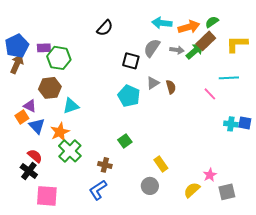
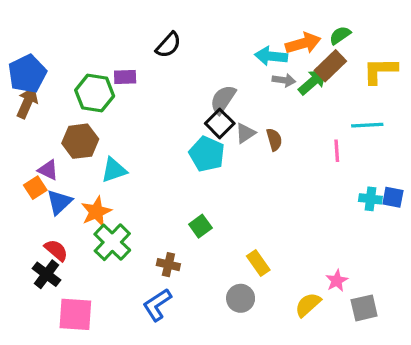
cyan arrow: (162, 23) -> (271, 56), moved
purple rectangle: (44, 48) -> (125, 77), moved
gray semicircle: (152, 48) -> (223, 99), moved
black square: (131, 61) -> (220, 123), moved, turned 30
pink line: (210, 94) -> (337, 151), turned 40
blue triangle: (37, 126) -> (59, 202), turned 30

